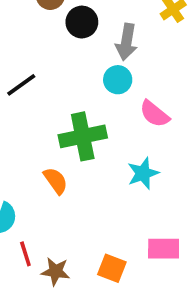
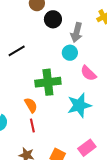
cyan star: (143, 173) -> (79, 105), size x1.4
pink rectangle: (164, 249) -> (87, 148), turned -42
red line: (25, 254) -> (32, 126), moved

